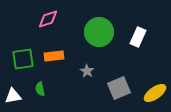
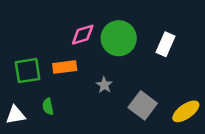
pink diamond: (48, 19) -> (83, 35), moved
gray square: (119, 88) -> (143, 105), turned -30

